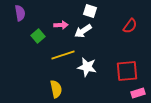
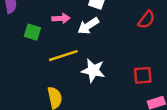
green square: (38, 36) -> (32, 32), turned -32
red square: (127, 71) -> (143, 75), size x0.7

